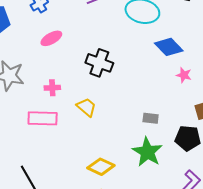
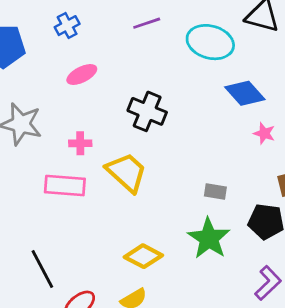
yellow trapezoid: (86, 107) -> (127, 172), size x1.5

